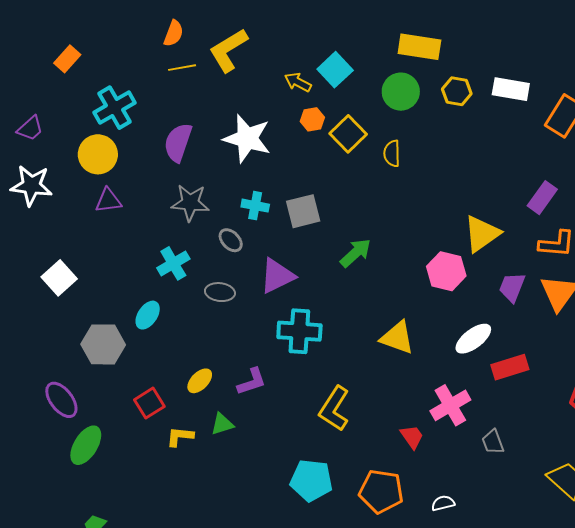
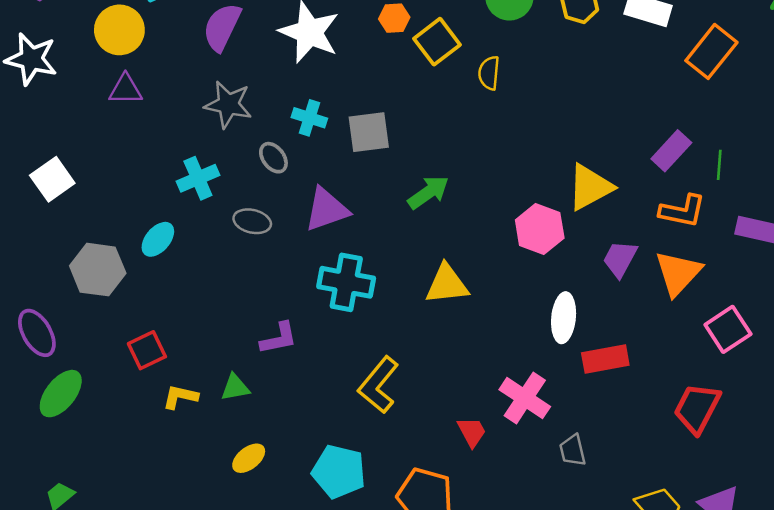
yellow triangle: (397, 338) -> (447, 284), moved, turned -33
white ellipse: (473, 339) -> (564, 318), turned -54
yellow ellipse: (200, 381) -> (249, 458), moved
pink cross: (450, 405) -> (525, 398), turned -33

